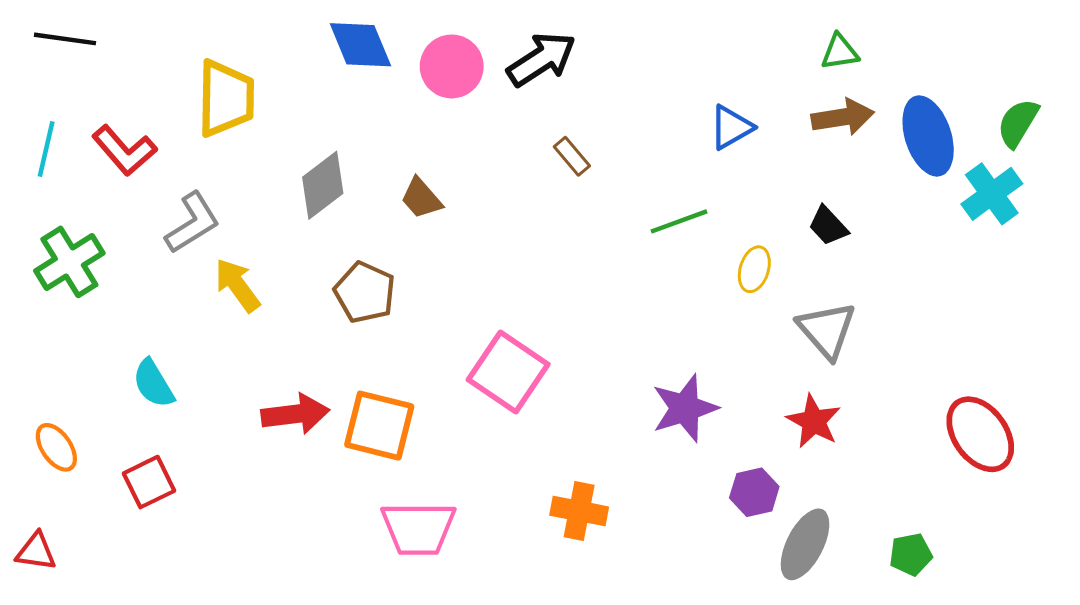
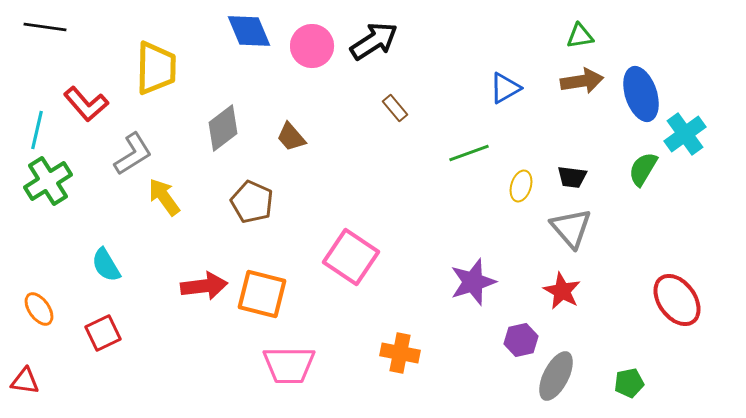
green semicircle: (1018, 123) -> (643, 169), moved
cyan line: (46, 149) -> (37, 130), moved
black trapezoid: (828, 226) -> (572, 177), moved, turned -40

